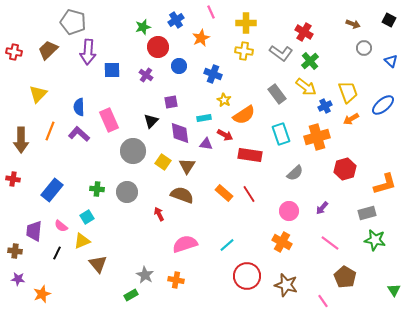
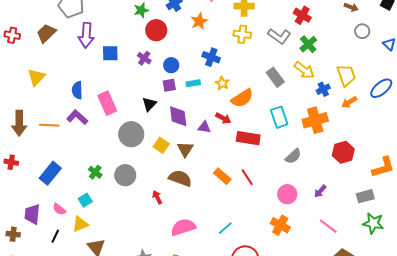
blue circle: (179, 66) -> (171, 65), moved
cyan rectangle: (204, 118) -> (193, 83), moved
orange line: (50, 131) -> (49, 125), moved, turned 72
green cross: (97, 189) -> (95, 172), turned 32

